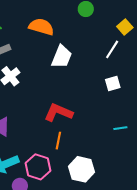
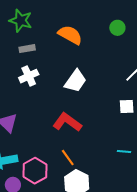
white trapezoid: (62, 57) -> (75, 81), moved
orange line: (58, 141) -> (68, 158), moved, turned -60

